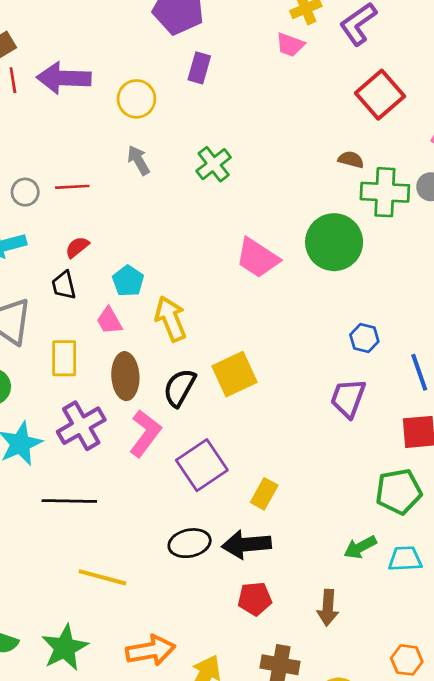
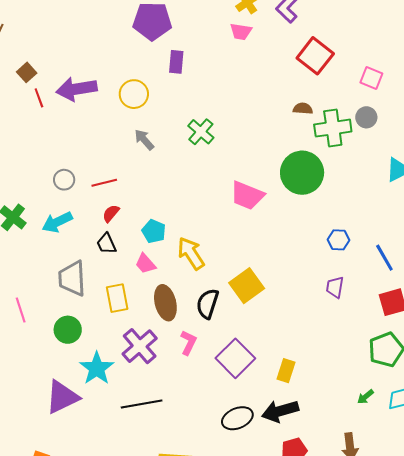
red line: (72, 187) -> (104, 183), moved
purple trapezoid: (348, 398) -> (335, 287), size x0.7
pink L-shape: (145, 433) -> (189, 343), size x0.7
green arrow: (360, 547) -> (365, 397), size x0.7

